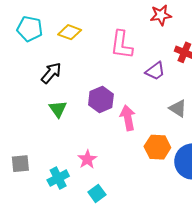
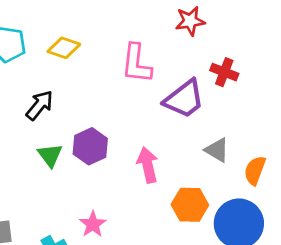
purple trapezoid: (155, 71) -> (184, 99), size x1.5
purple hexagon: (101, 99) -> (90, 146), moved

